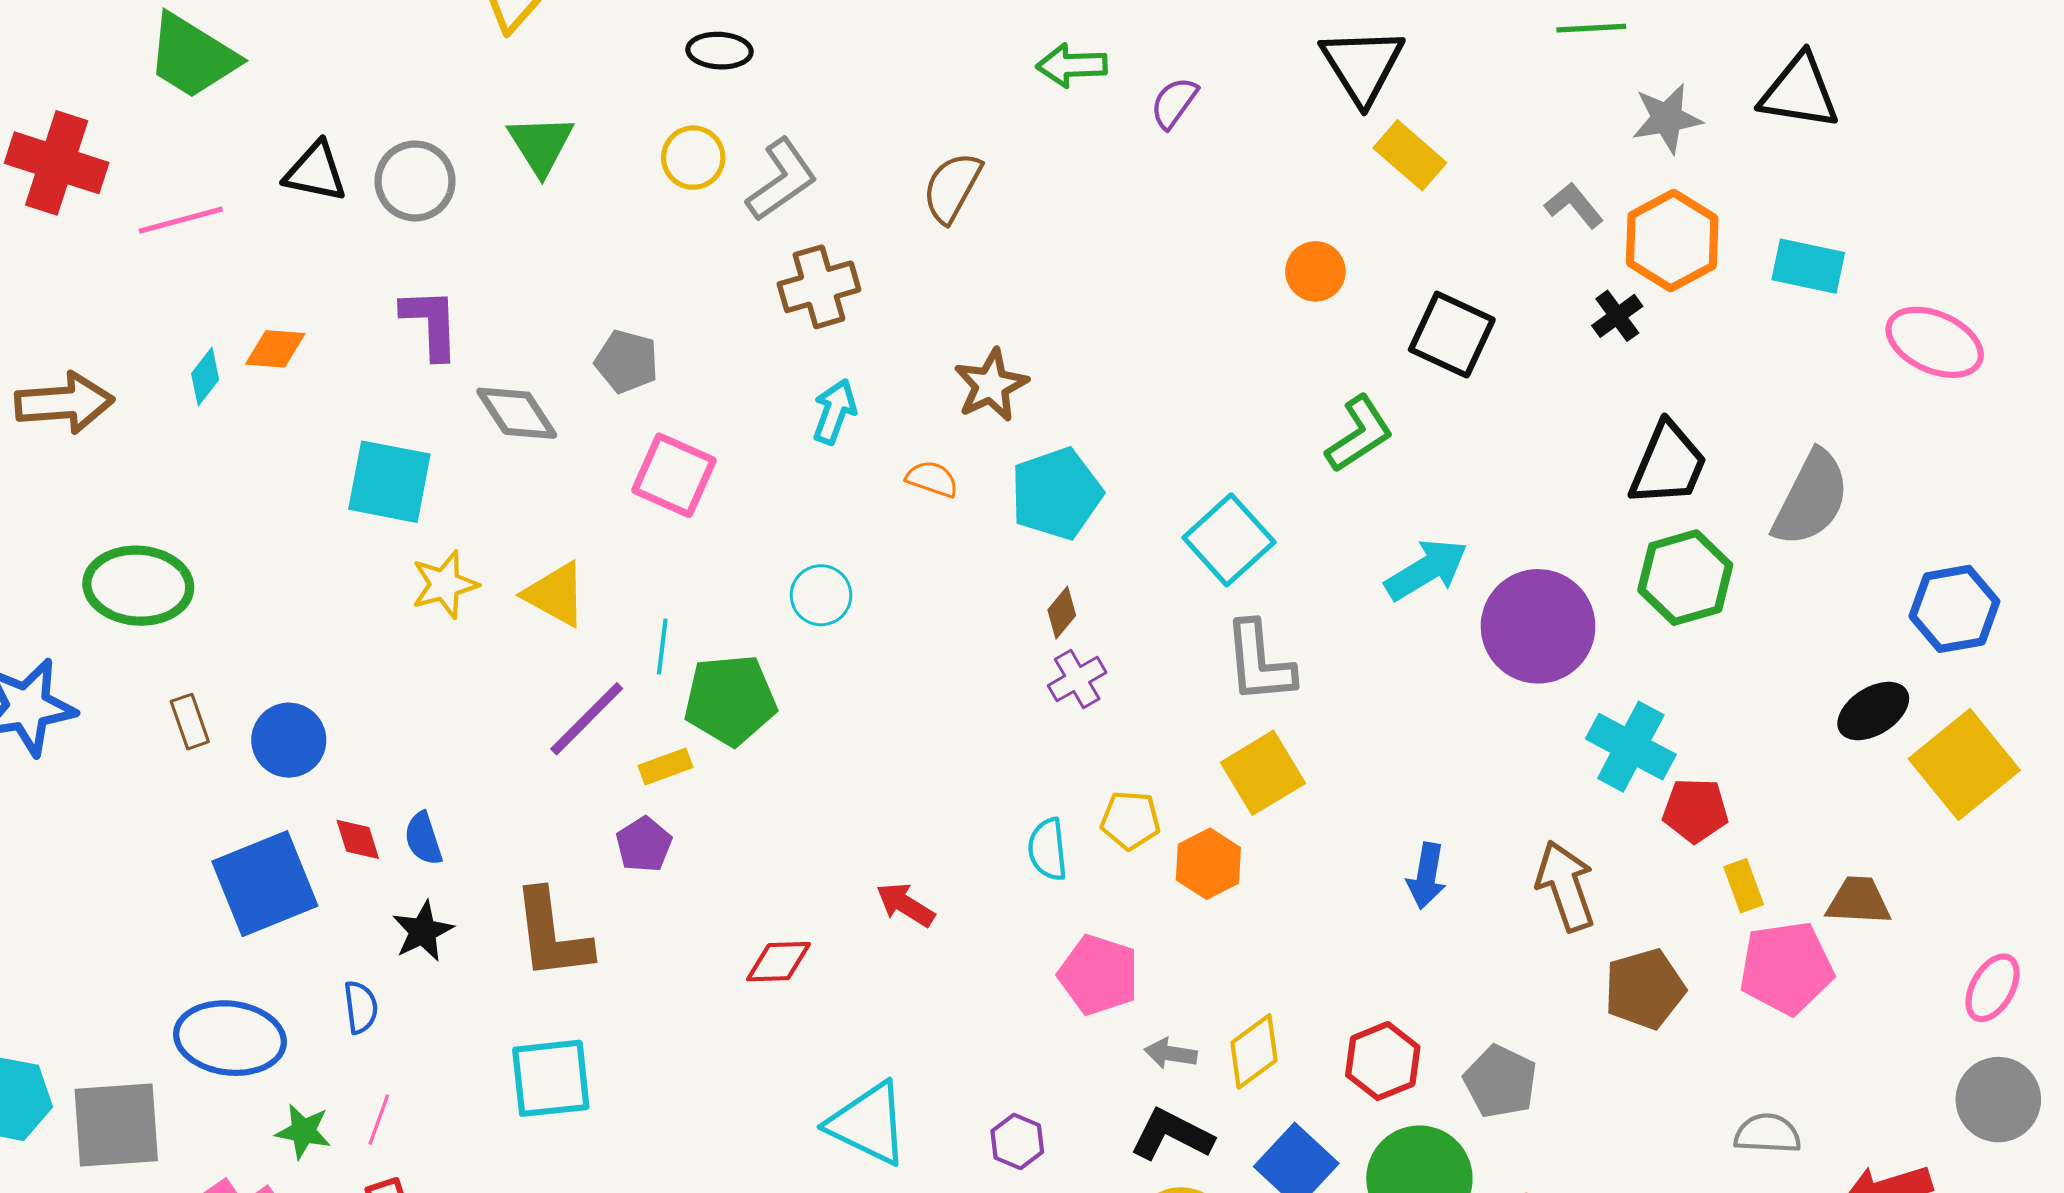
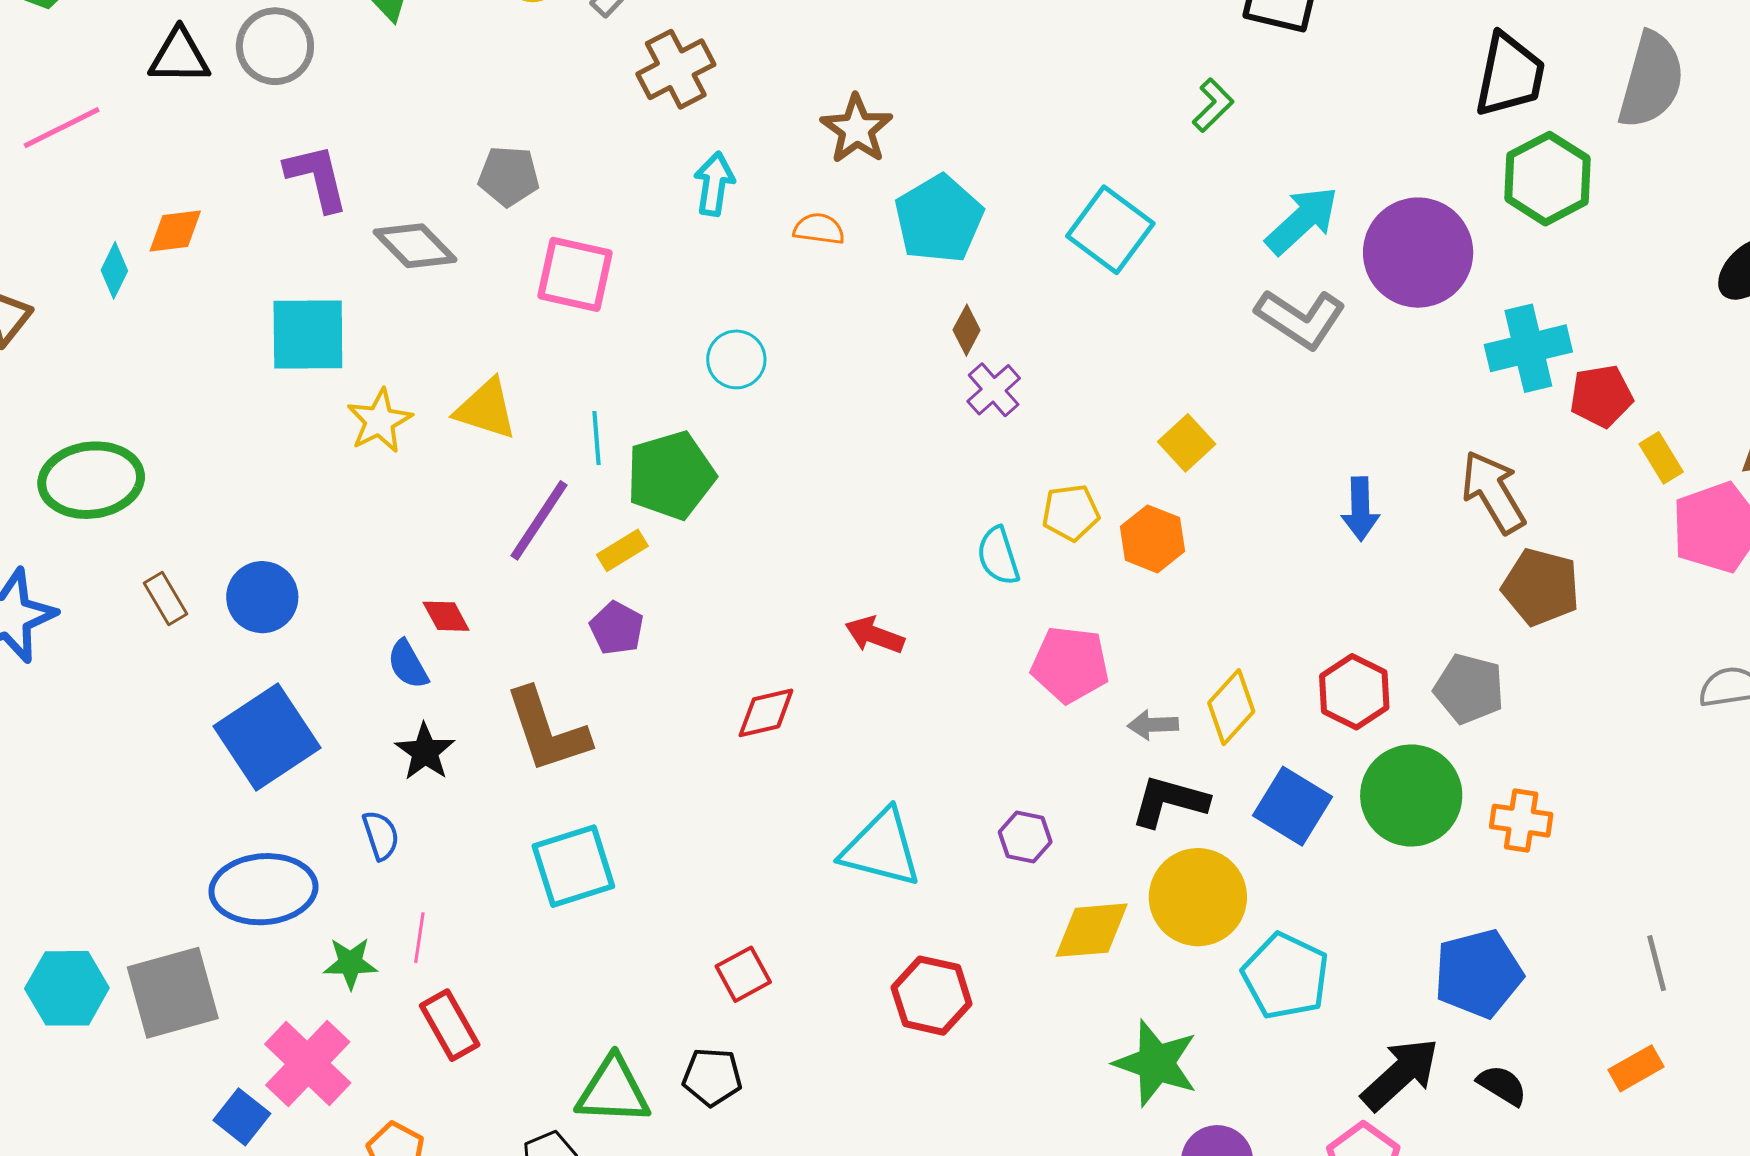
green L-shape: (1359, 434) -> (1213, 105), size x0.7
gray L-shape: (1259, 662) -> (1301, 319), moved, turned -40
cyan cross: (1631, 747) -> (1528, 348), turned -30
yellow square: (1263, 773) -> (1187, 443), size x0.7
red diamond: (358, 839) -> (446, 616), moved
brown pentagon: (1645, 989) -> (1541, 587), moved, turned -30

